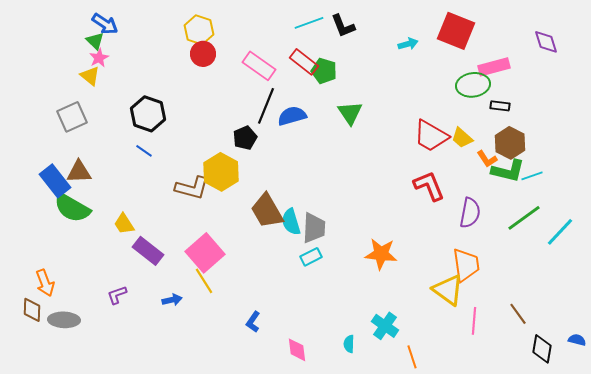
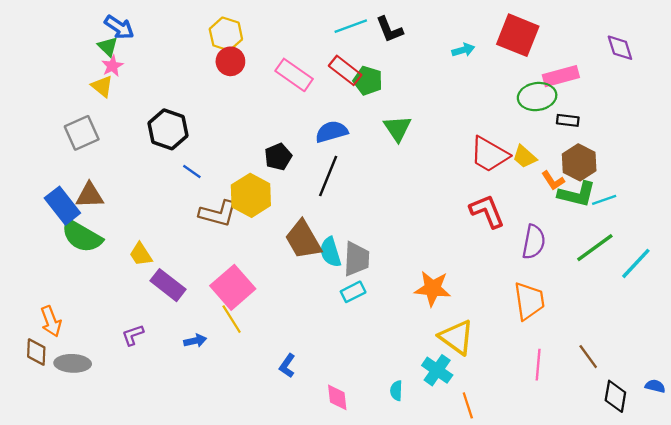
black line: (266, 106) -> (328, 176), moved
blue line: (144, 151) -> (192, 171), moved
yellow triangle: (448, 290) -> (456, 337), moved

